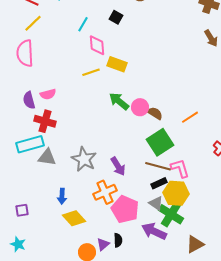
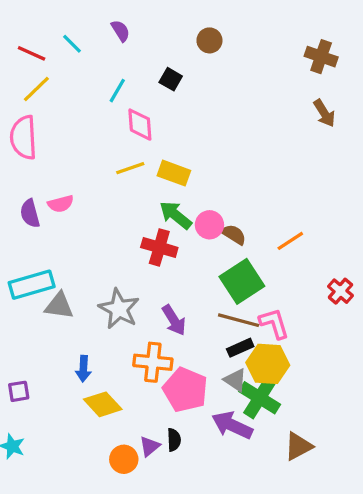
yellow rectangle: (117, 64) -> (174, 173), moved
red cross: (45, 121) -> (159, 247), moved
orange cross: (105, 192) -> (153, 362), turned 30

